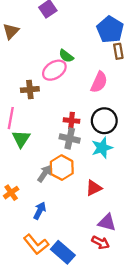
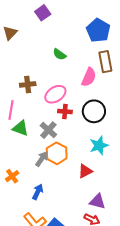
brown rectangle: (118, 51) -> (105, 62), moved, size x1.5
pink ellipse: (54, 70) -> (55, 94), moved
green triangle: (21, 139) -> (20, 128), turned -42
gray cross: (70, 139) -> (48, 130), moved, turned 30
cyan star: (102, 148) -> (99, 145), moved

